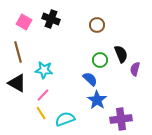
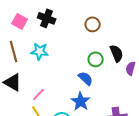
cyan star: (44, 70) -> (40, 51), moved
blue star: (97, 100) -> (81, 101), moved

